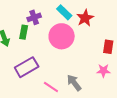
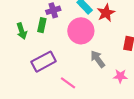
pink star: (103, 71) -> (120, 76), moved
gray arrow: (74, 83) -> (98, 59), moved

